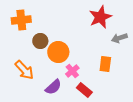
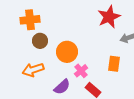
brown circle: (40, 41) -> (40, 41), moved
orange arrow: (24, 70) -> (33, 70), turned 115

